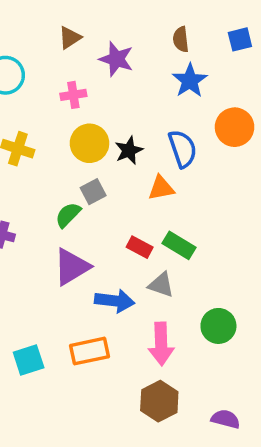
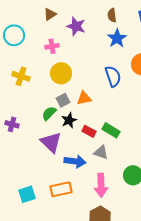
black star: (129, 150) -> (69, 120), moved
orange triangle: (161, 188) -> (84, 98), moved
purple triangle: (72, 267) -> (51, 142), turned -45

